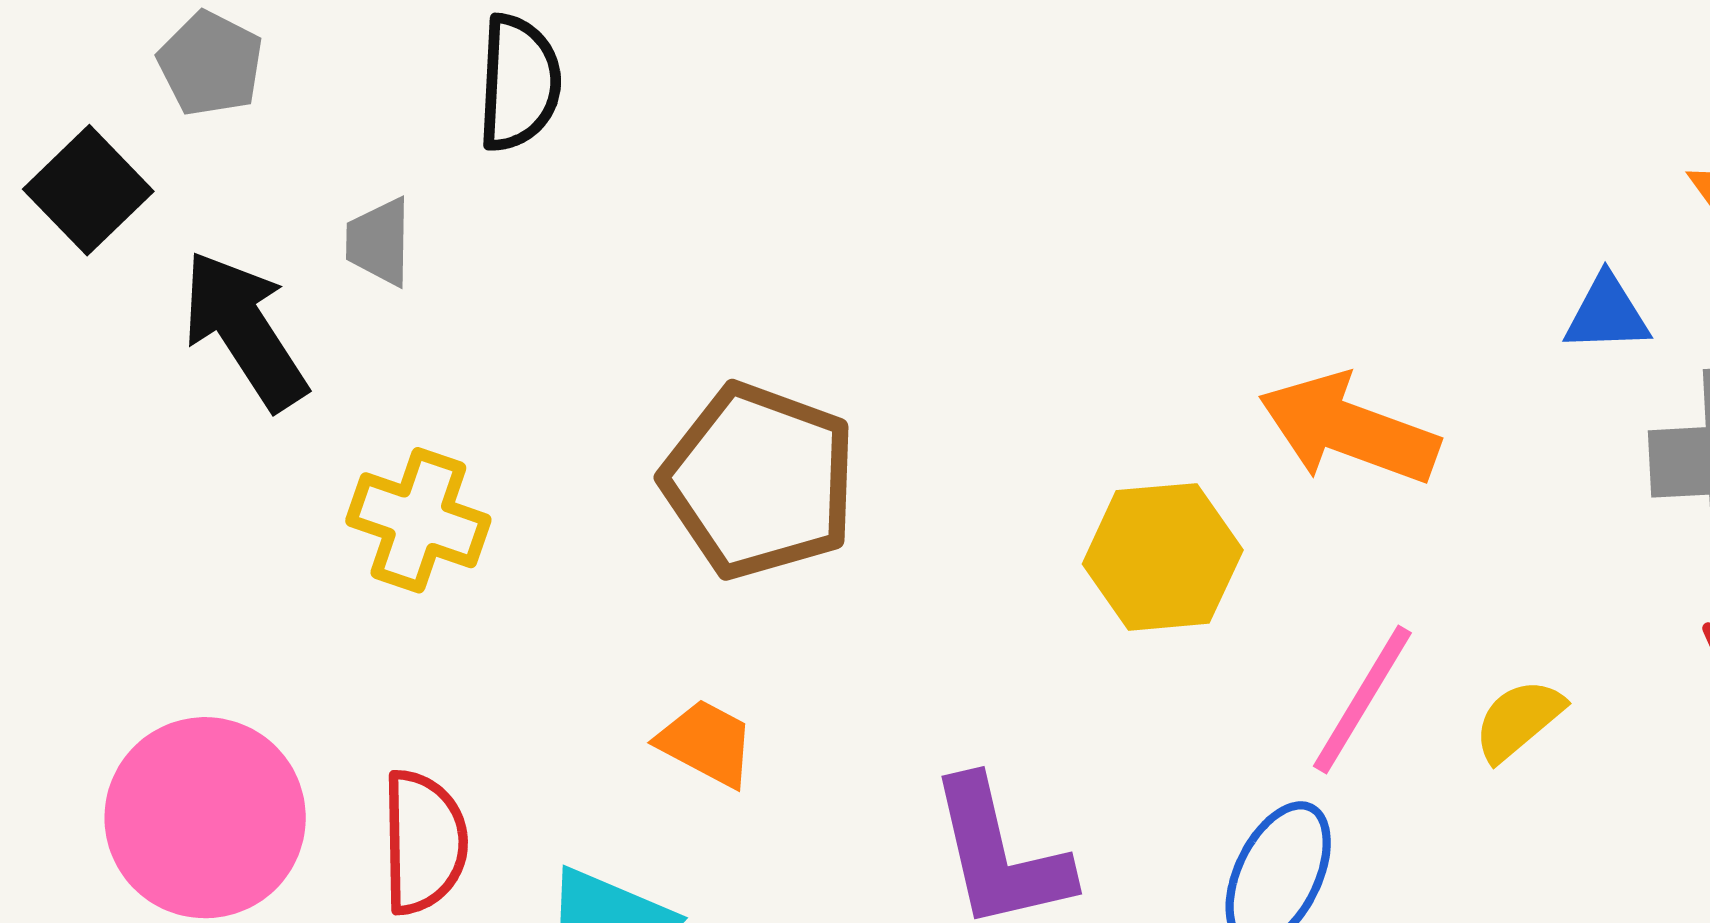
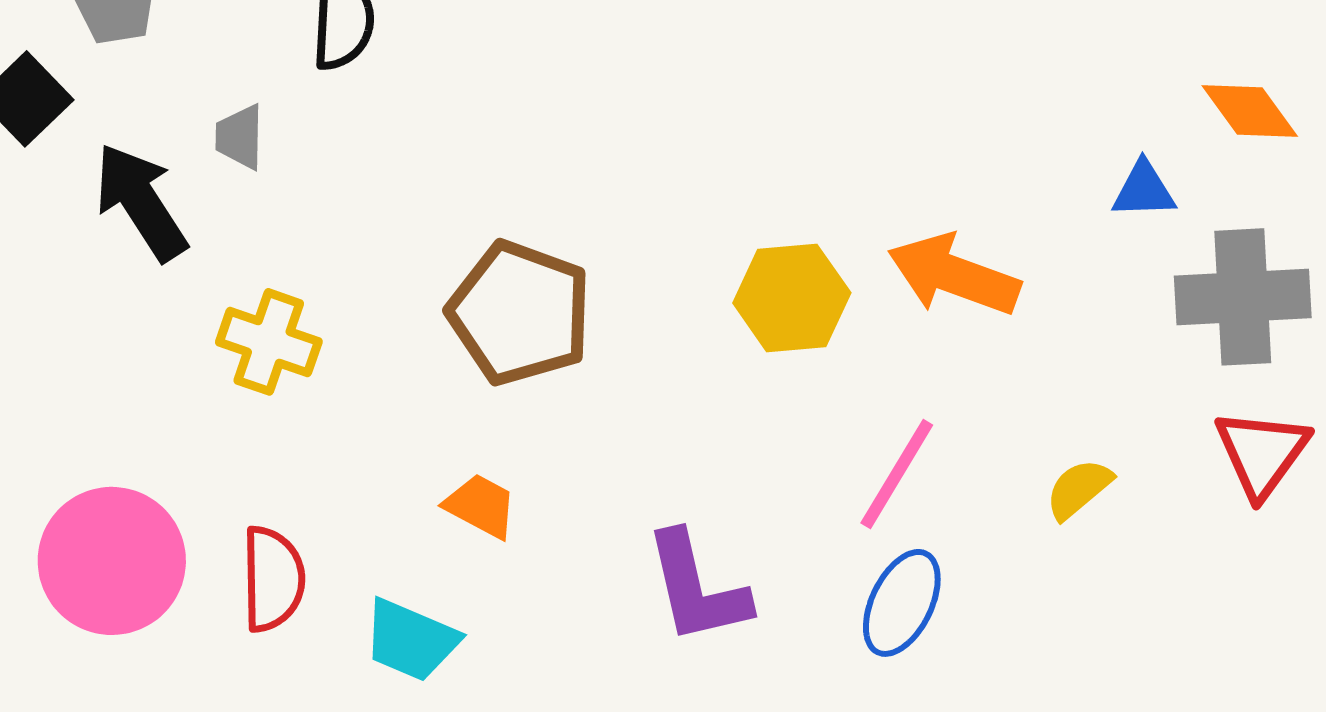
yellow hexagon: (1163, 557) -> (792, 298), moved
pink line: (1362, 700) -> (897, 474), moved

